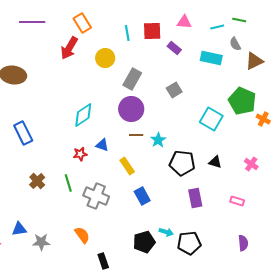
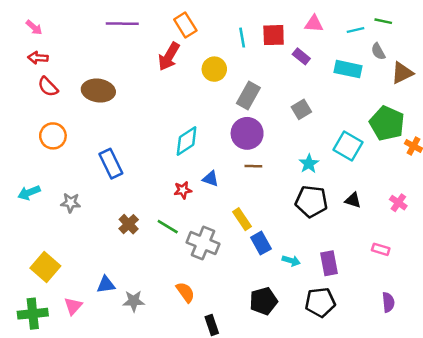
cyan star: (158, 140) -> (309, 164), moved
yellow rectangle: (127, 166) -> (242, 219), moved
green line: (68, 183) -> (168, 227), turned -42
purple rectangle: (195, 198) -> (329, 263), moved
cyan arrow: (166, 232) -> (291, 261), moved

